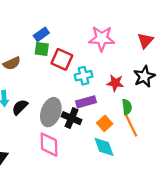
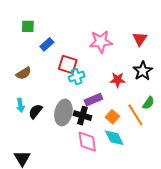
green square: (42, 49) -> (28, 26), moved
cyan cross: (84, 76) -> (77, 77), moved
green semicircle: (127, 107) -> (148, 103), moved, turned 48
pink diamond: (49, 145) -> (87, 142), moved

